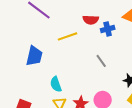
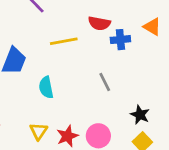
cyan semicircle: (56, 84) -> (46, 87), moved

